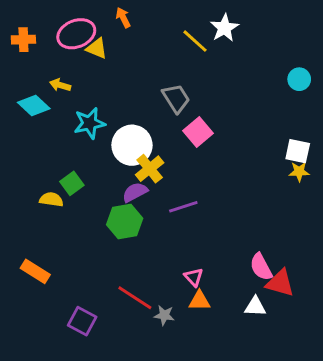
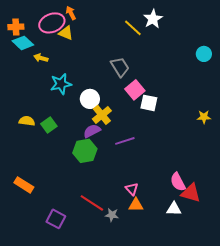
orange arrow: (123, 18) -> (71, 13), moved
cyan diamond: (34, 106) -> (23, 43), moved
white circle: (132, 145) -> (90, 99), size x0.7
white square: (298, 151) -> (149, 103), moved
yellow semicircle: (51, 199) -> (27, 121), moved

